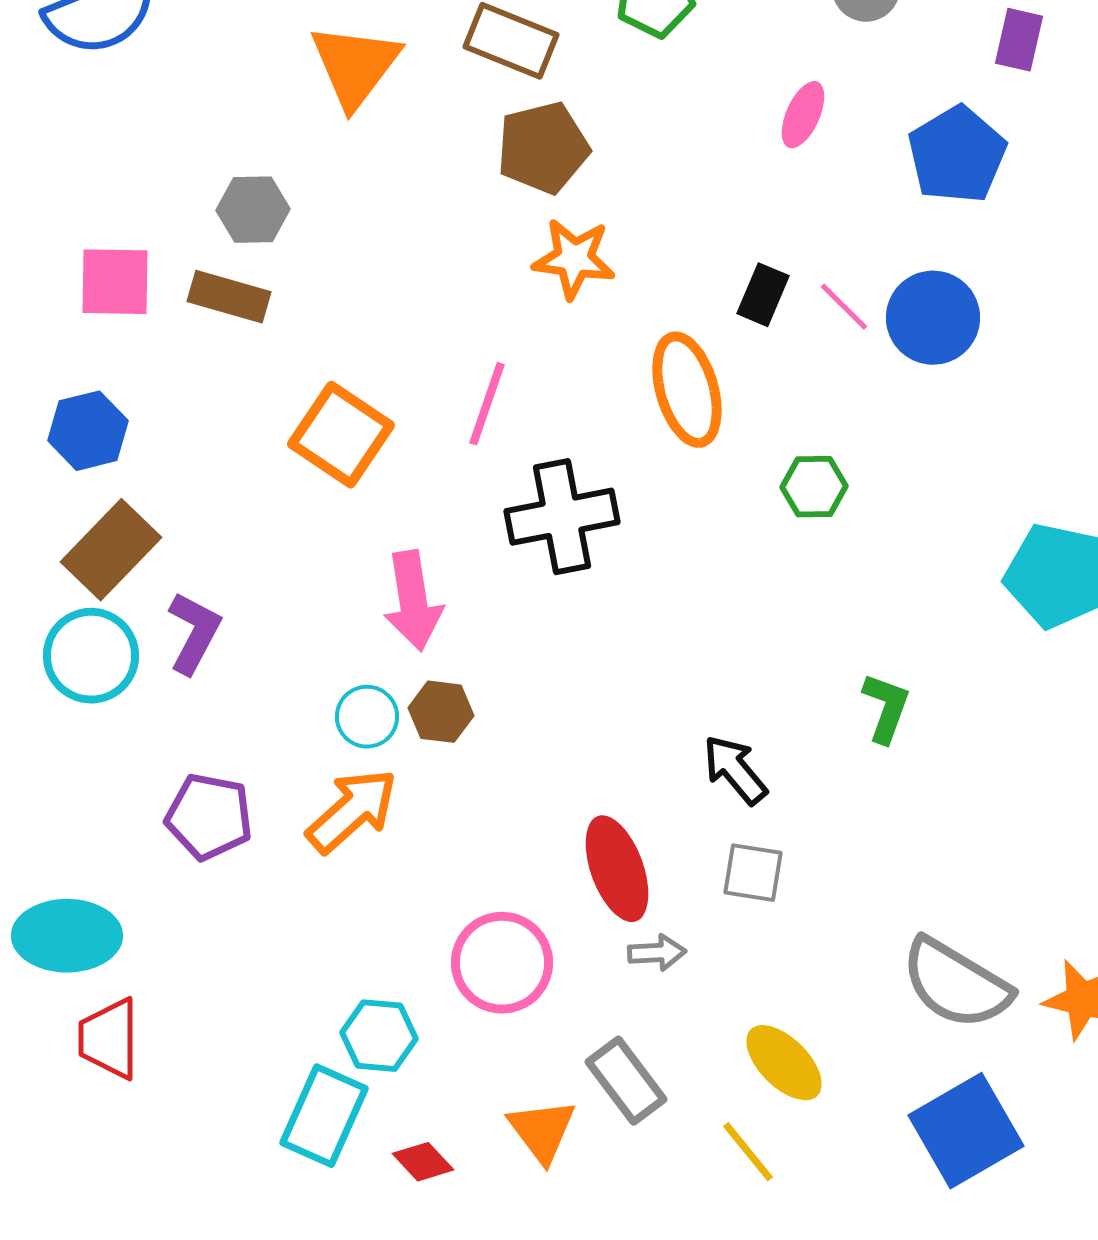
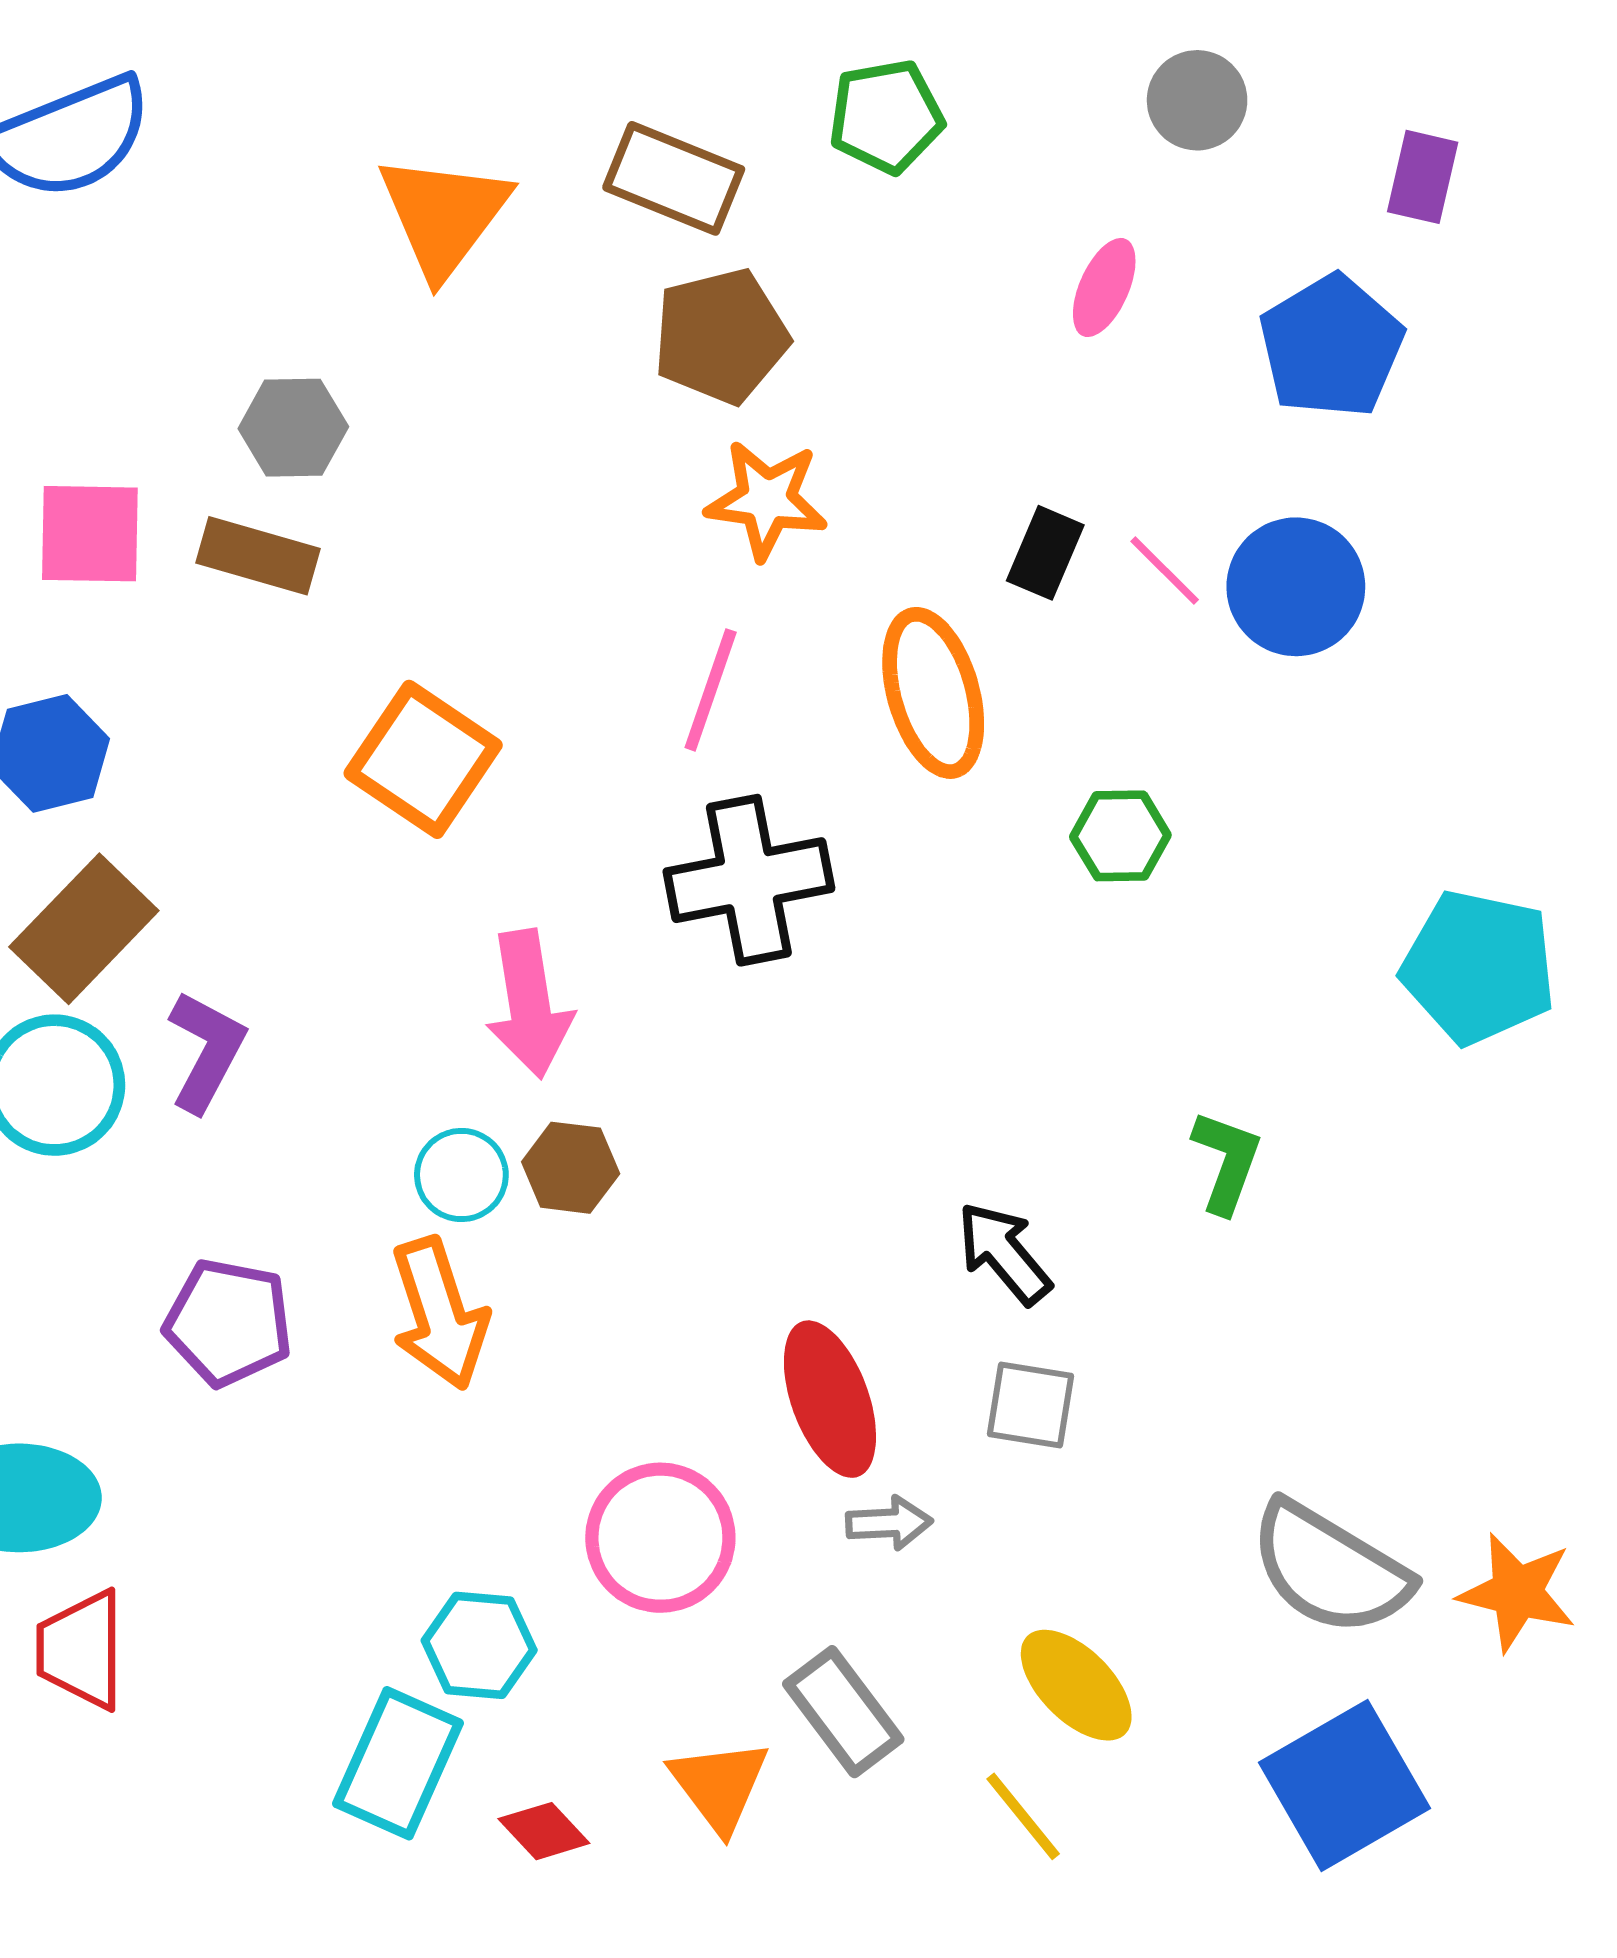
pink line: (487, 404) -> (711, 690), moved
orange arrow: (352, 811) -> (439, 1314), turned 114

